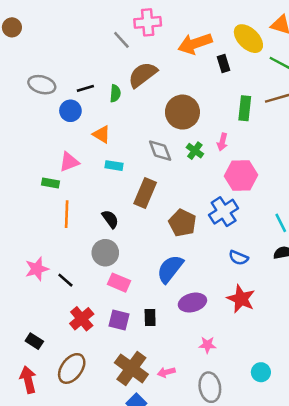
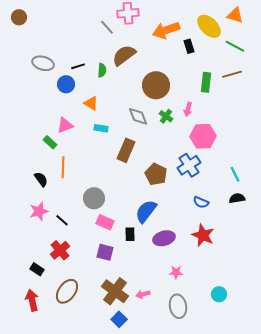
green rectangle: (51, 183) -> (50, 142), turned 32
black semicircle: (110, 219) -> (41, 179), moved
black rectangle: (150, 317) -> (130, 234), moved
red cross: (82, 319) -> (60, 250), moved

